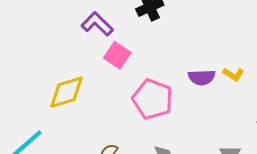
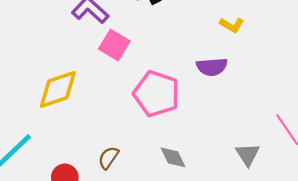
yellow L-shape: (234, 74) -> (232, 25), moved

